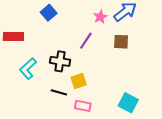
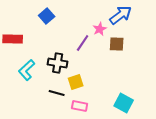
pink star: (100, 17) -> (100, 29), moved

